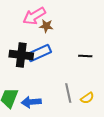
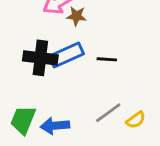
black line: (85, 56) -> (107, 59), moved
gray line: (68, 93) -> (108, 113), turned 66

